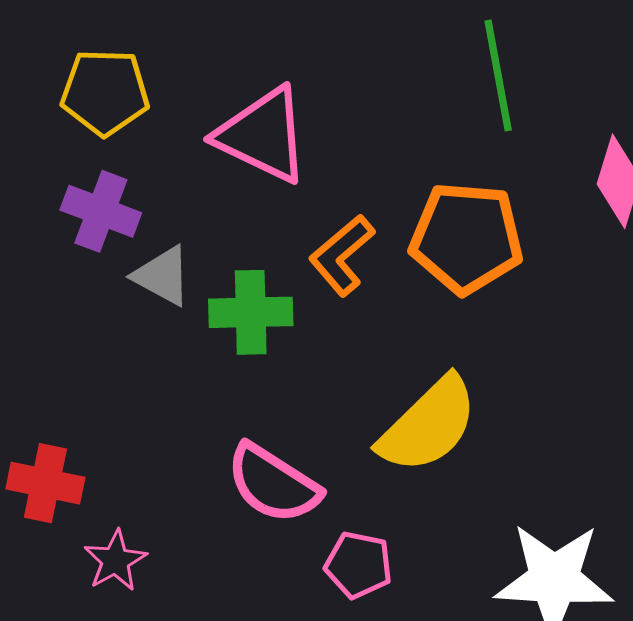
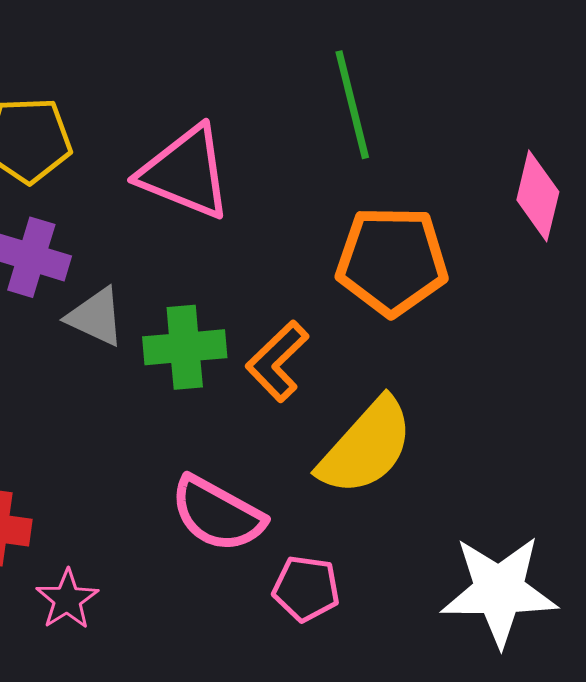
green line: (498, 76) -> (352, 105), moved
orange L-shape: (342, 255) -> (277, 361), moved

